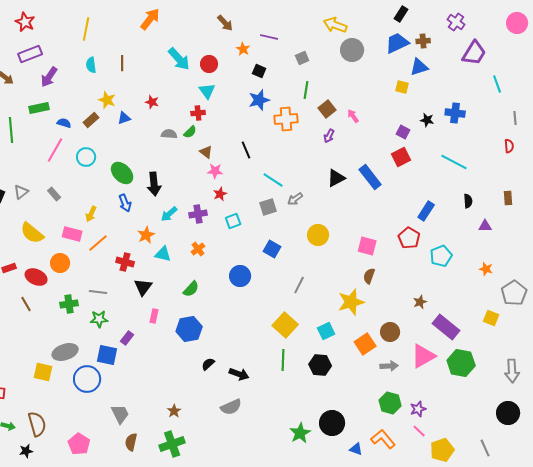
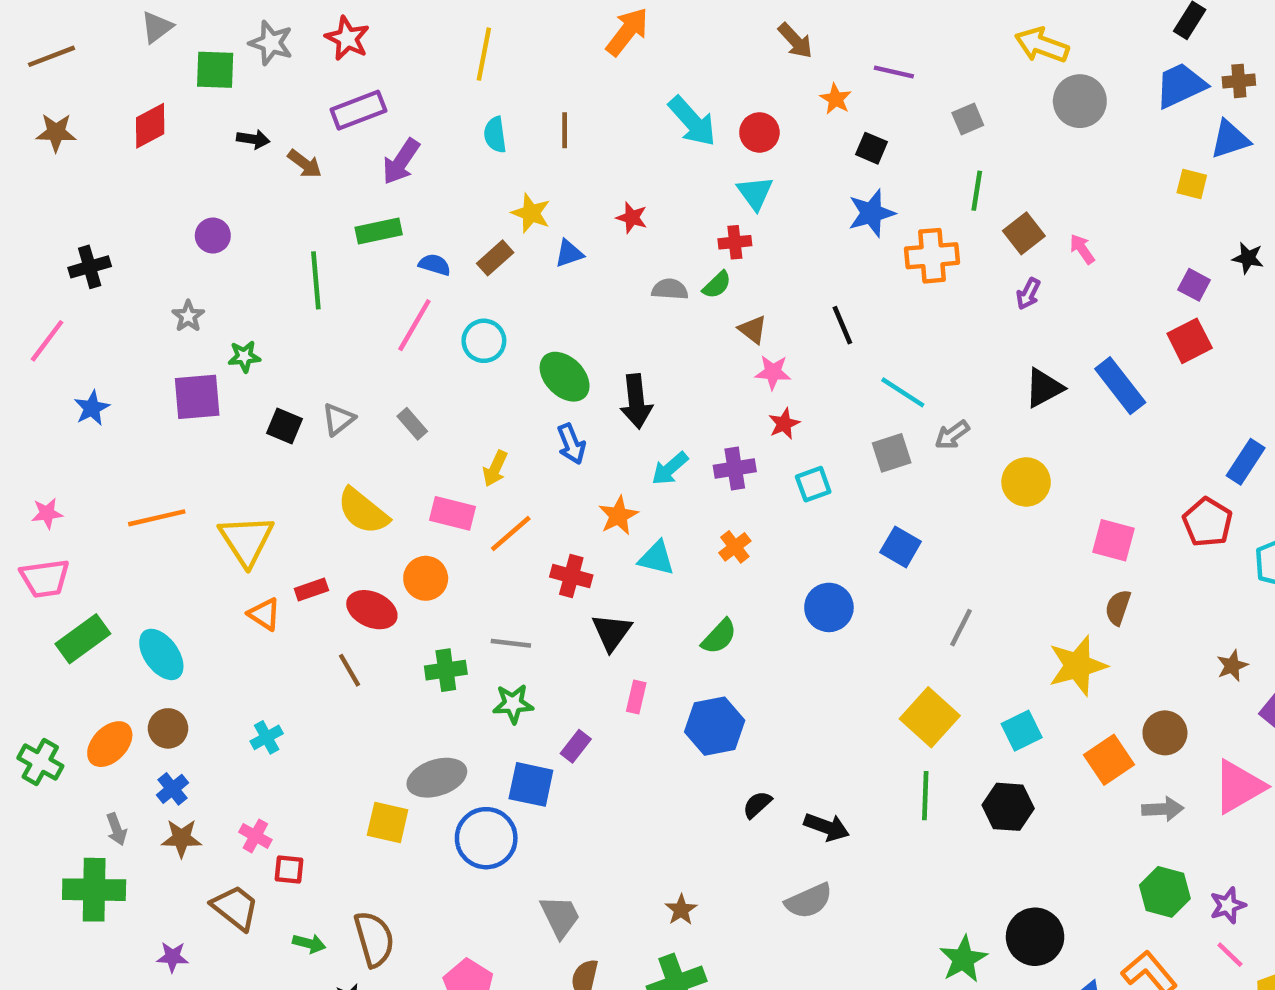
yellow circle: (318, 235) -> (1026, 482), moved

